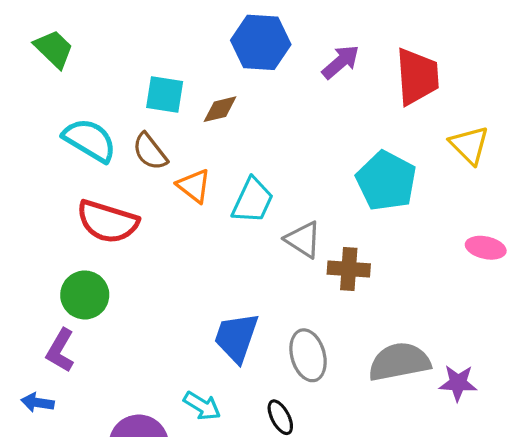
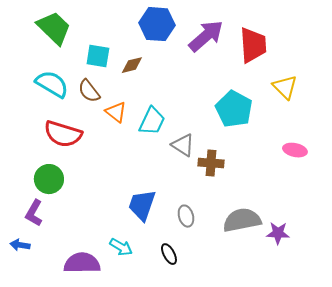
green trapezoid: (54, 49) -> (54, 28), moved, size x1.4
purple arrow: (341, 62) -> (206, 36), size x1.5
gray ellipse: (308, 355) -> (186, 216), size x0.7

